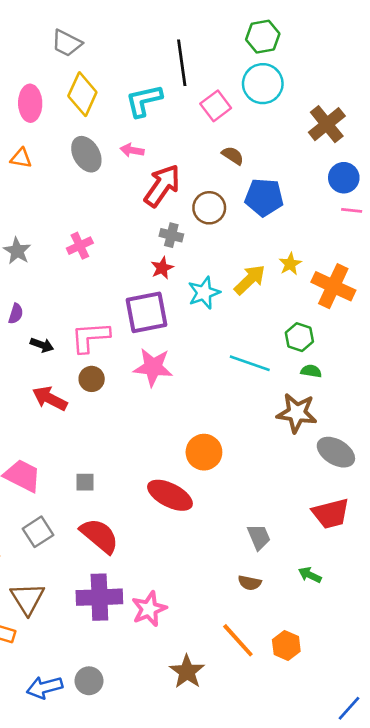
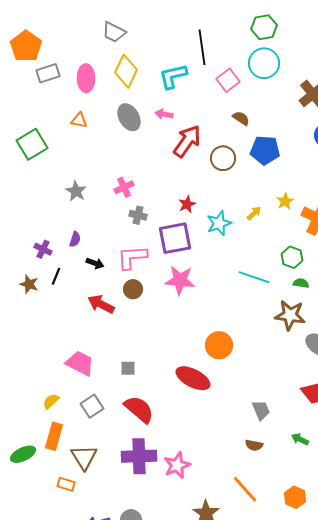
gray cross: (171, 235) -> (138, 215), moved
yellow arrow: (250, 280) -> (254, 213), size x0.6
orange hexagon: (286, 646) -> (295, 497), moved

